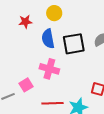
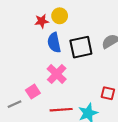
red star: (25, 22) -> (42, 21), moved
pink cross: (49, 69) -> (57, 74), turned 30

